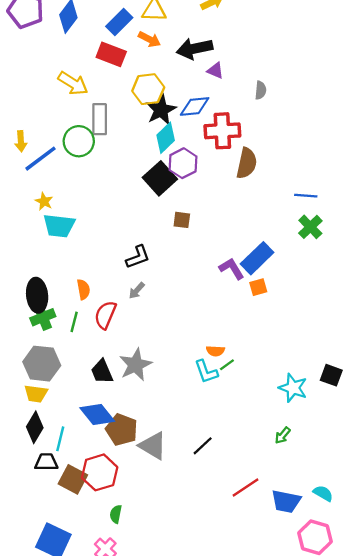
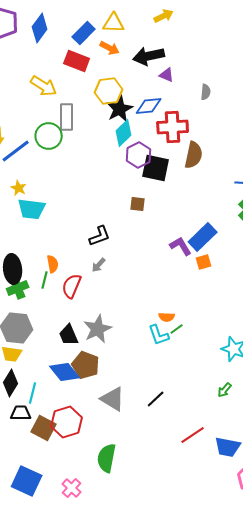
black square: (160, 178) -> (156, 168), moved, turned -36
green line: (74, 322) -> (45, 280), moved
brown pentagon: (122, 430) -> (86, 365), moved
green semicircle: (116, 514) -> (107, 458), moved, size x1.8

